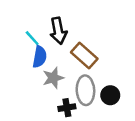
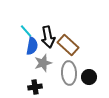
black arrow: (58, 31) -> (48, 37), moved
black cross: (67, 108) -> (35, 87), moved

